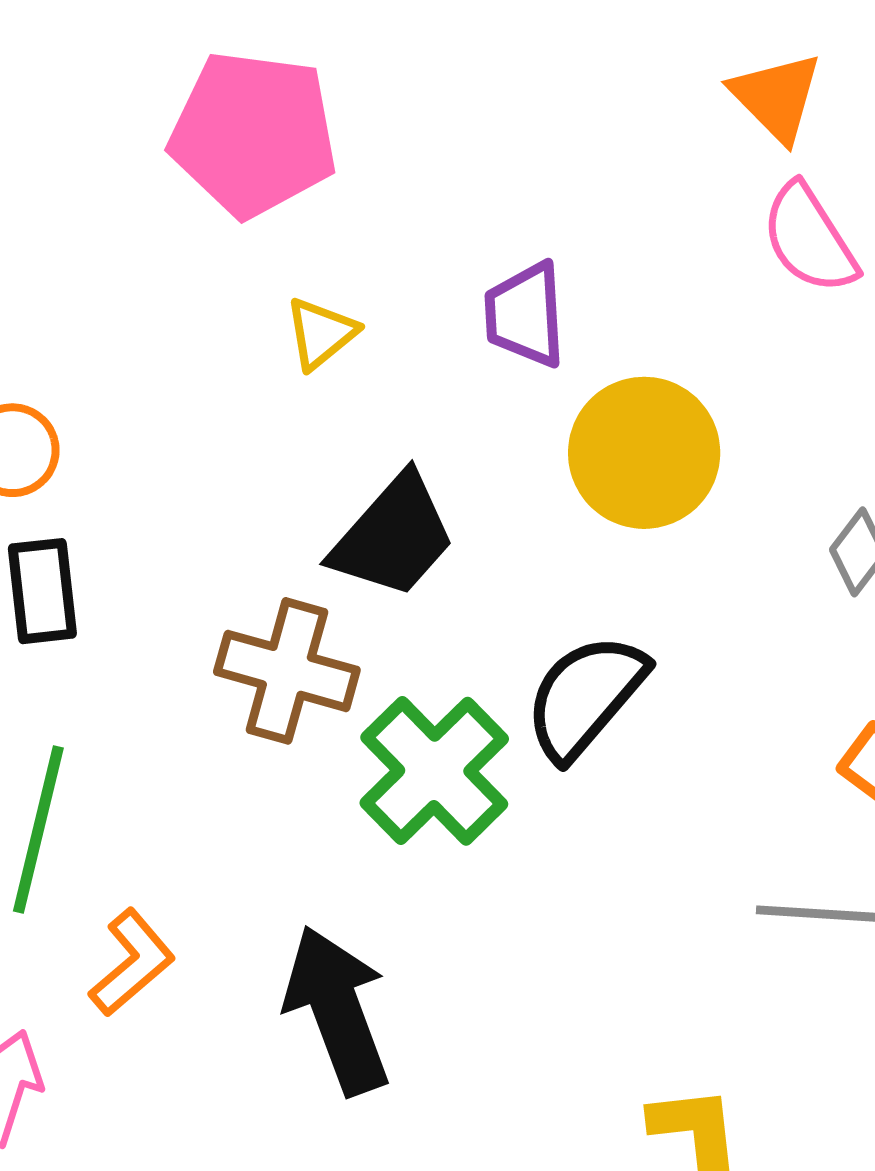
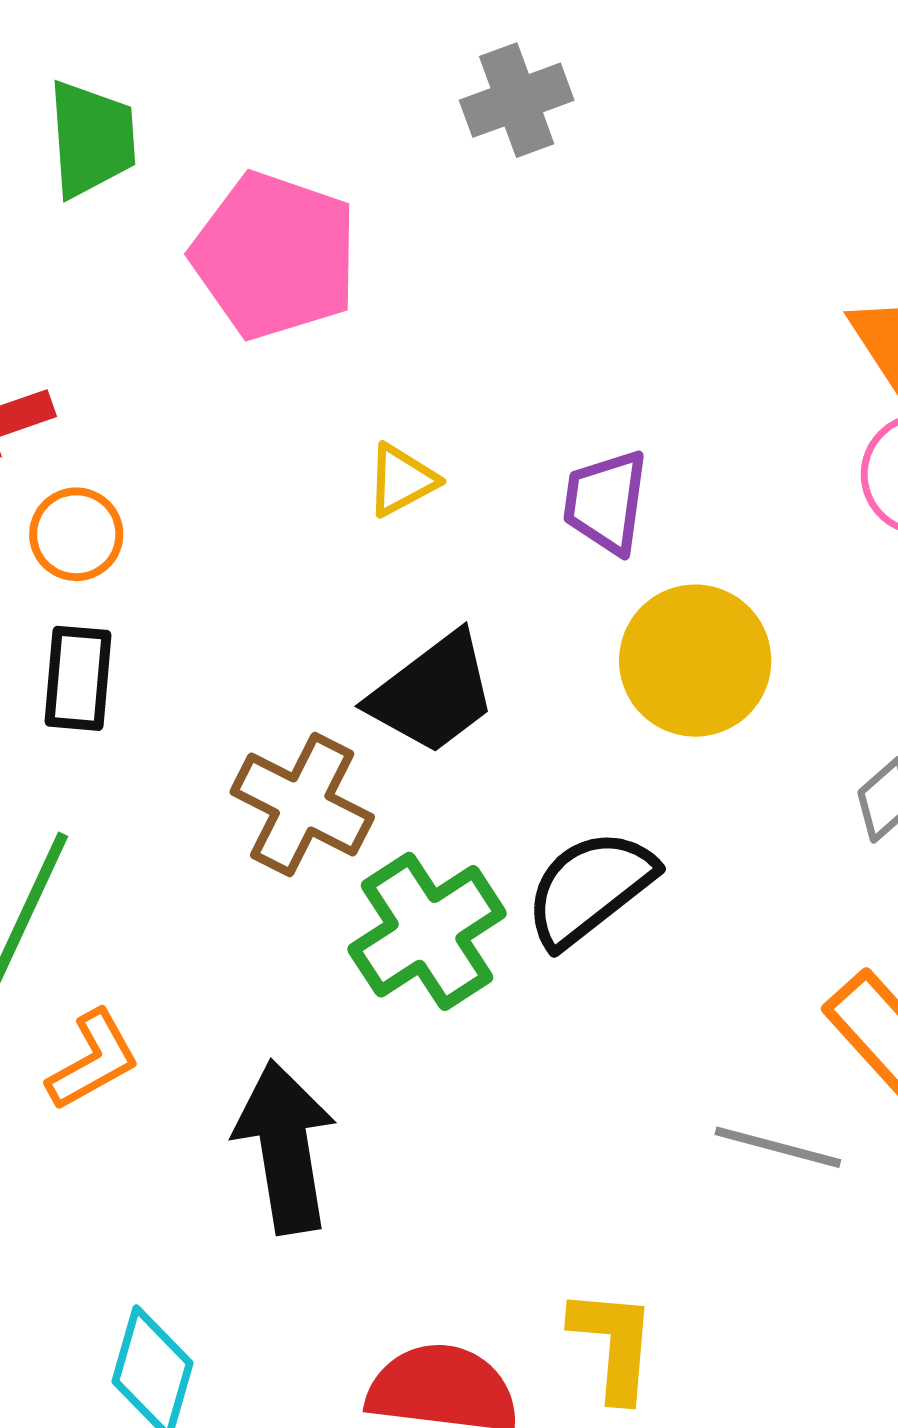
pink pentagon: (253, 134) -> (275, 256), moved

